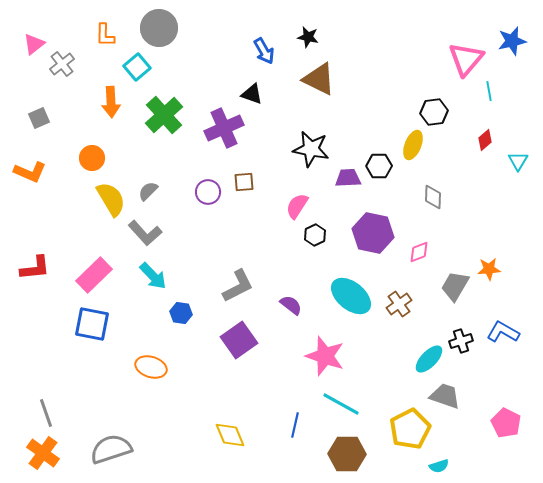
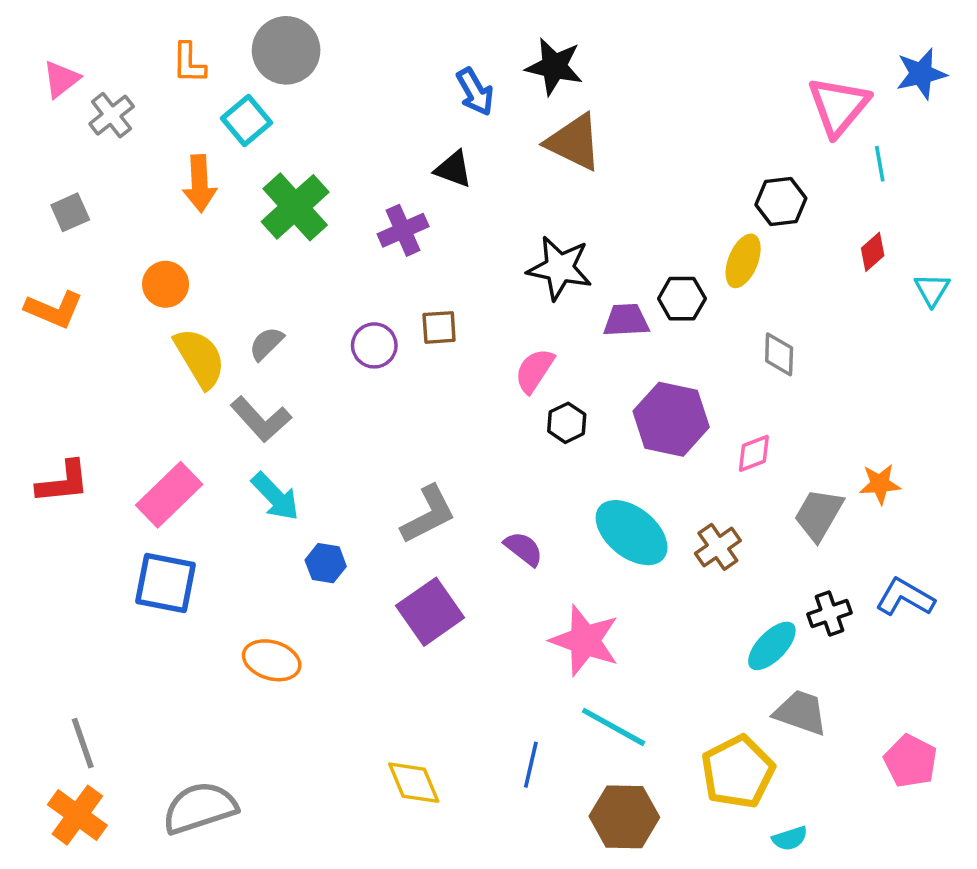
black star: (308, 37) -> (554, 67), size x1.5
purple cross: (224, 128) -> (403, 230), size x0.7

